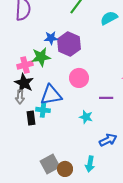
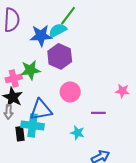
cyan semicircle: (109, 18) -> (58, 30), moved
blue star: (51, 38) -> (41, 36), moved, size x1.5
cyan cross: (43, 110) -> (33, 125), size x1.5

